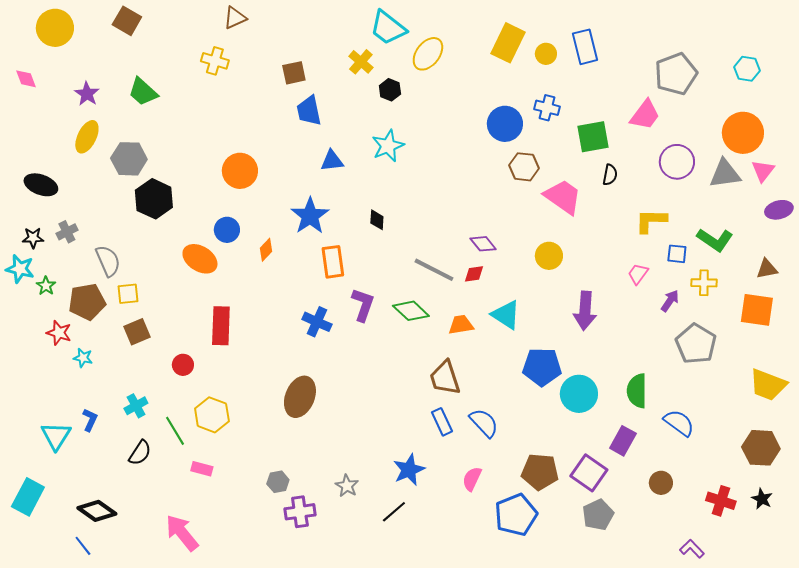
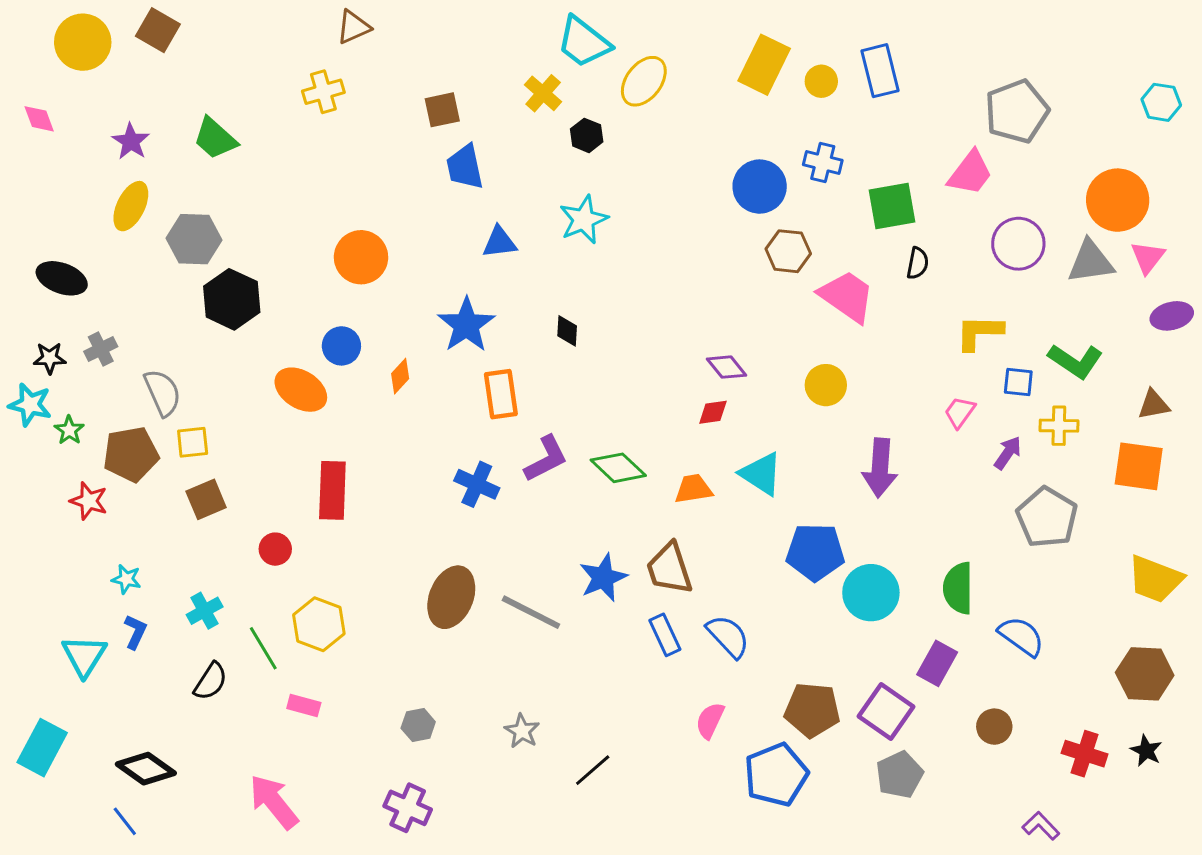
brown square: (127, 21) -> (158, 30), moved
yellow cross: (215, 61) -> (323, 92), turned -32
cyan hexagon: (747, 69) -> (1161, 102), moved
gray line: (434, 270) -> (531, 612), moved
purple L-shape: (363, 305) -> (546, 459), turned 44
cyan star: (83, 358) -> (126, 579), moved
blue star: (409, 470) -> (603, 578), moved
purple cross: (300, 512) -> (408, 808), moved, turned 32

